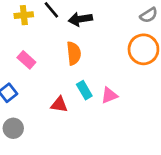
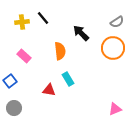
black arrow: (80, 19) -> (81, 33), moved, turned 54
pink triangle: (109, 95) -> (115, 109), moved

